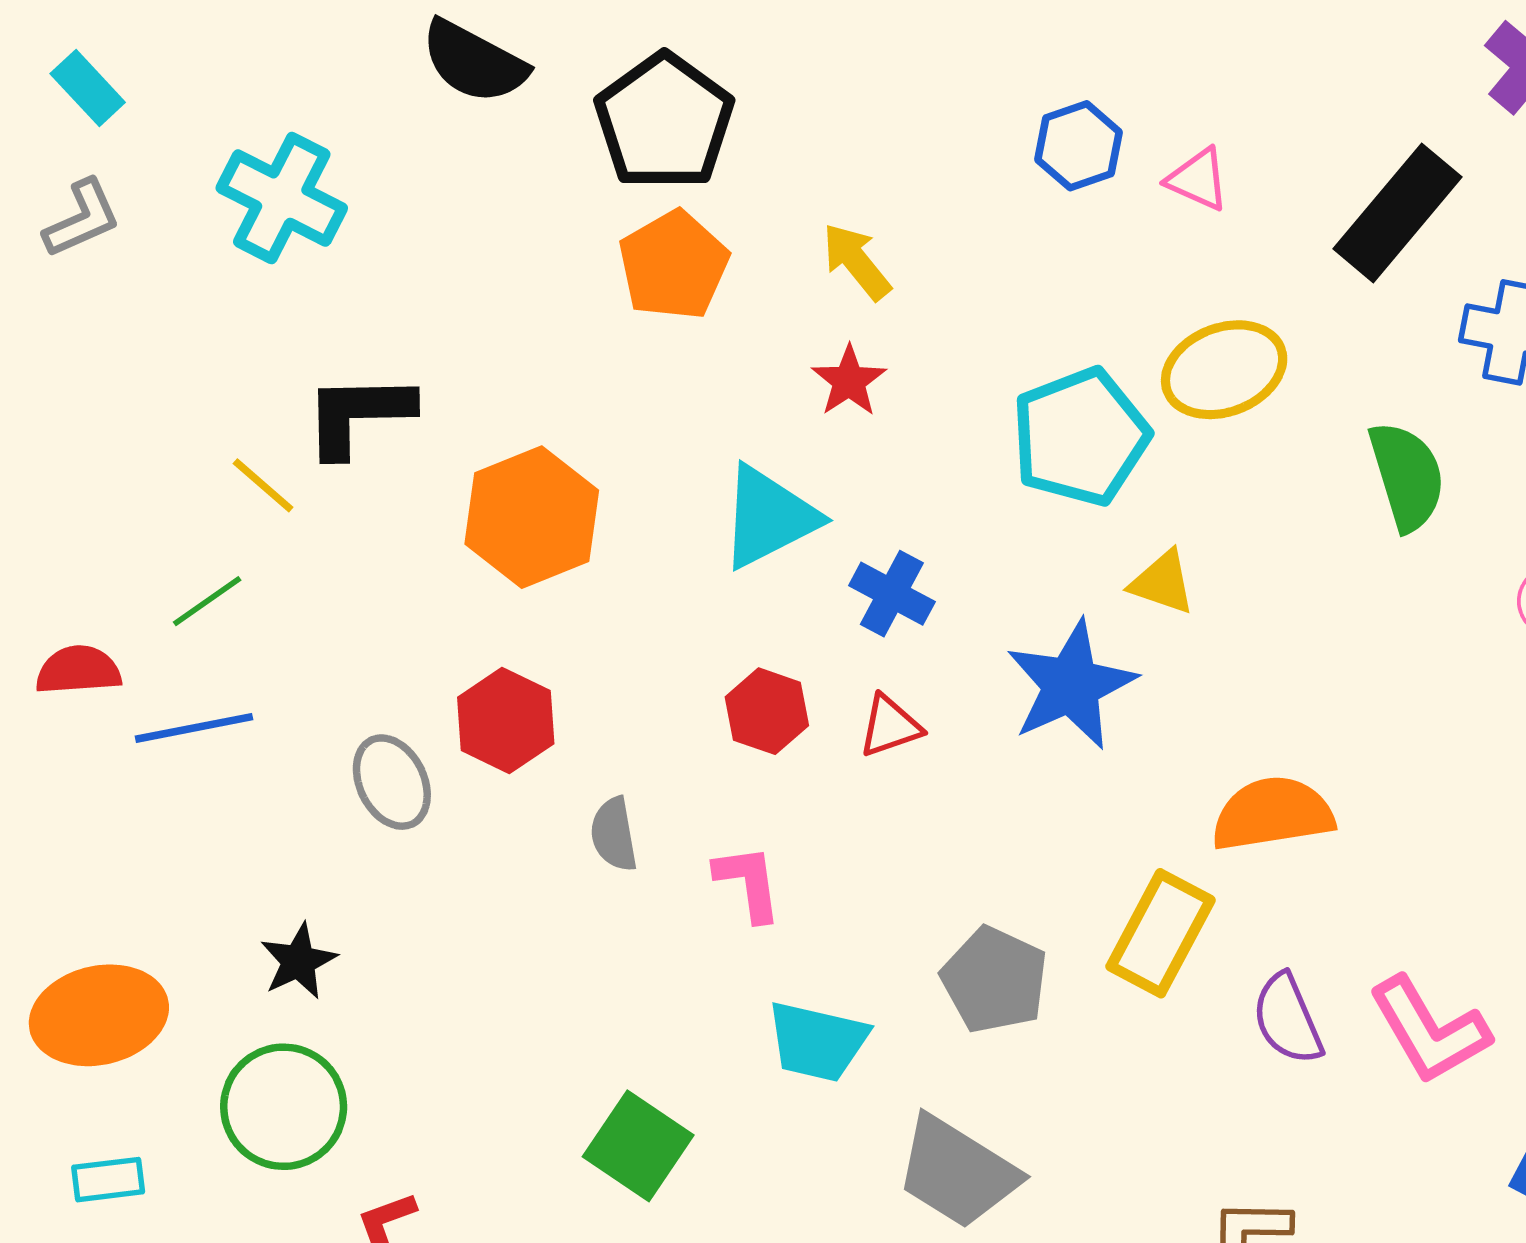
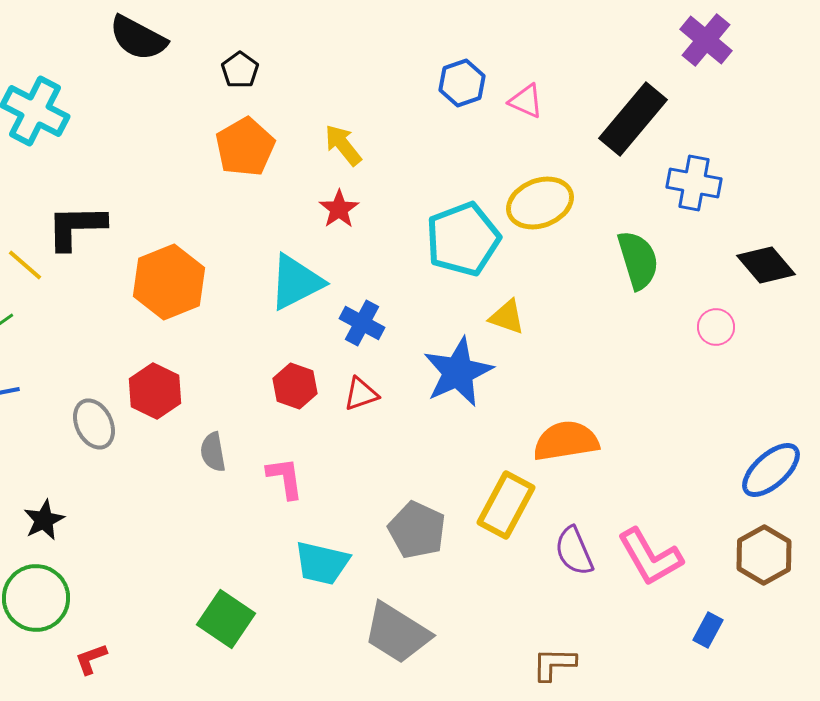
black pentagon: (664, 122) -> (240, 70), size x0.5

